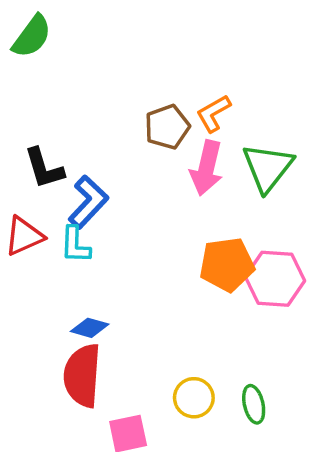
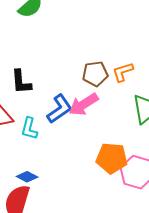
pink arrow: (207, 168) -> (83, 104), moved, turned 32
blue L-shape: (88, 202) -> (60, 109), moved

